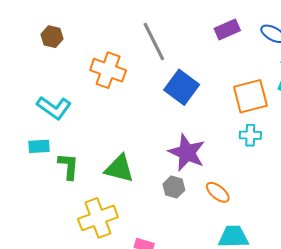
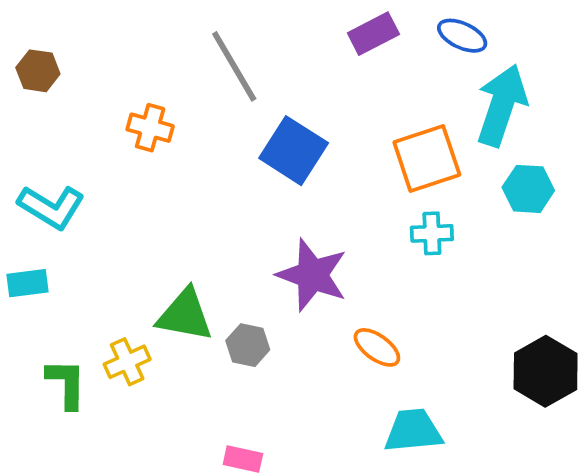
orange cross: (108, 70) -> (150, 128), size x0.7
green L-shape: (68, 166) -> (66, 384), moved
gray hexagon: (174, 187) -> (248, 345), moved
yellow cross: (98, 218) -> (127, 362), moved, size x0.6

